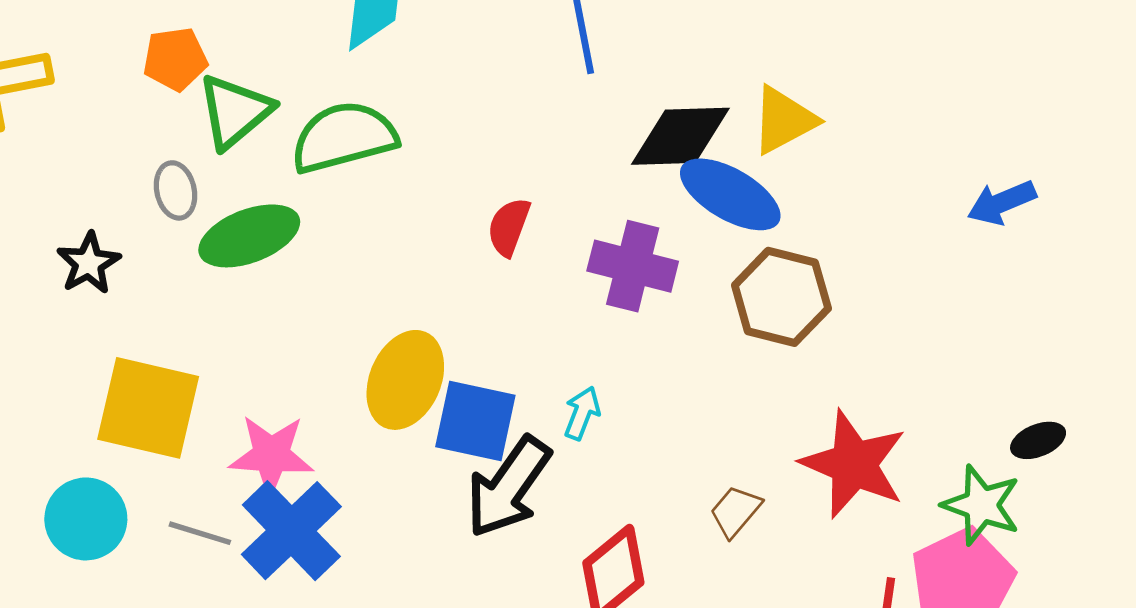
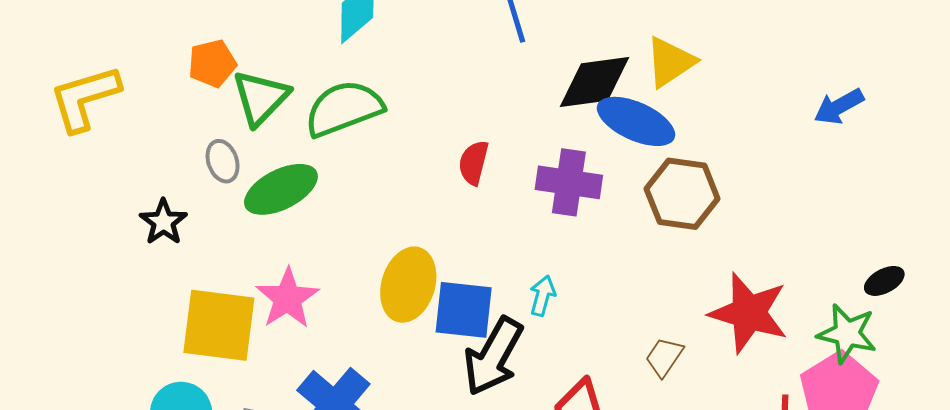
pink star: (271, 455) -> (287, 298), moved, turned -30

